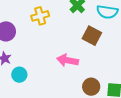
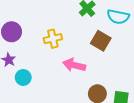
yellow cross: (40, 16) -> (53, 39), moved

